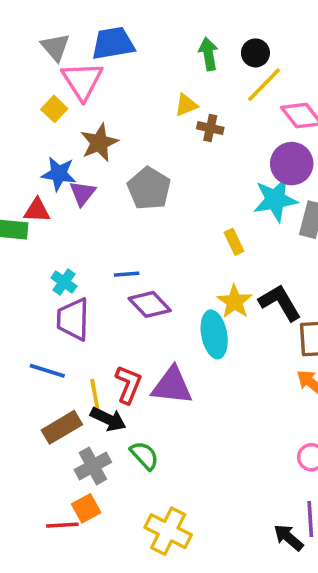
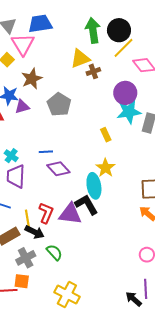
black circle: (255, 53) -> (119, 30), size x1.5
green arrow: (208, 54) -> (93, 30), size x1.4
yellow triangle: (186, 105) -> (80, 59), size x1.5
brown cross: (210, 128) -> (93, 71), turned -32
purple circle: (292, 164) -> (125, 93), moved
purple triangle: (82, 193) -> (22, 107), turned 35
black L-shape: (280, 303) -> (86, 205), moved
orange square: (86, 508) -> (22, 281), turned 35

